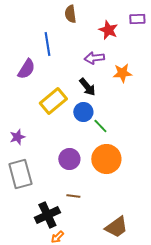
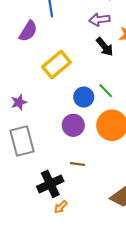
black arrow: (87, 87) -> (105, 47), moved
blue circle: (83, 112) -> (84, 97), moved

